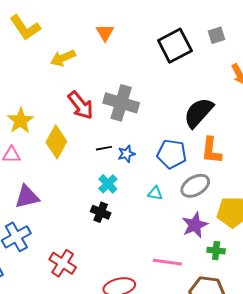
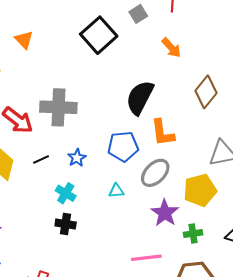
black line: (104, 148) -> (41, 159), moved

